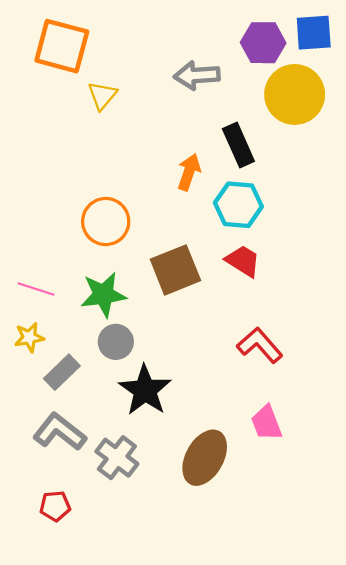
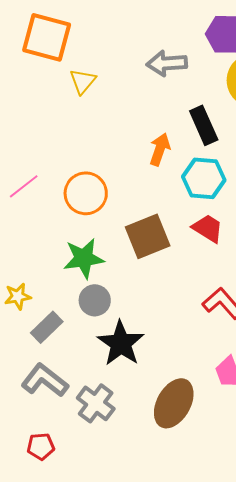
pink line: (36, 289) -> (24, 186), moved, turned -56

